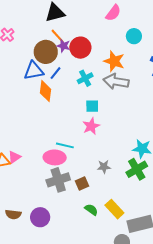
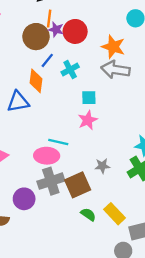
orange line: (57, 36) -> (49, 19), turned 49
blue triangle: (34, 71) -> (18, 102), moved
cyan cross: (85, 78) -> (70, 70), moved
brown square: (82, 183) -> (78, 185), size x1.6
purple circle: (40, 217) -> (24, 199), moved

